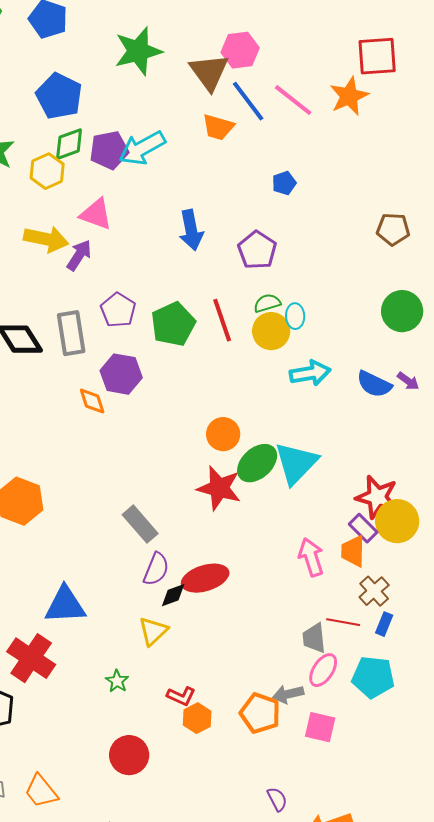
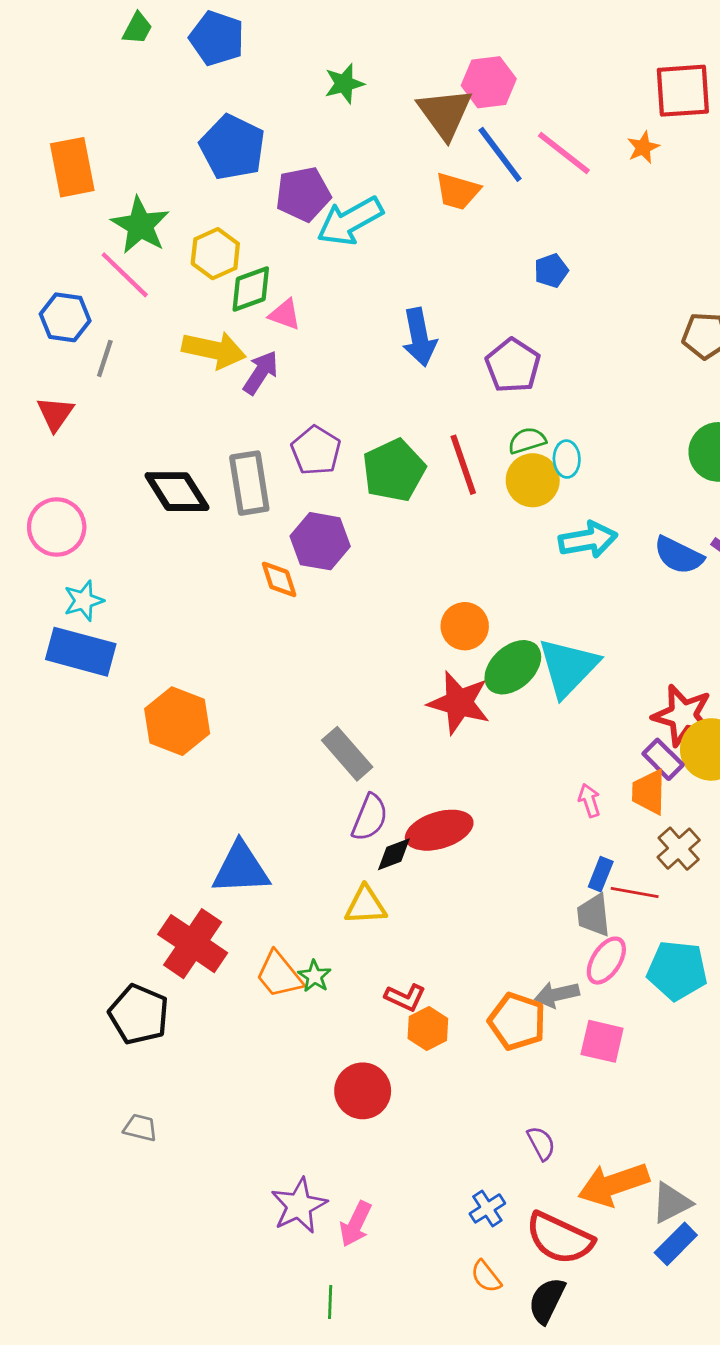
green star: (138, 51) -> (344, 84), size x0.6
orange star: (349, 96) -> (643, 147), size x0.6
green diamond: (69, 144) -> (251, 289), moved
purple pentagon: (109, 150) -> (303, 194), moved
pink triangle: (96, 214) -> (285, 315), size x0.7
pink arrow: (311, 557) -> (589, 800), size x0.6
blue rectangle: (384, 624) -> (601, 874), moved
yellow triangle: (153, 631) -> (366, 905), turned 40
red circle: (129, 755) -> (363, 1091), moved
orange trapezoid: (41, 791) -> (279, 975), moved

